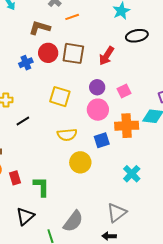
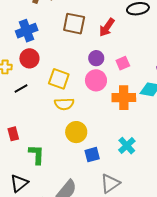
red circle: (48, 53) -> (29, 58), moved
blue cross: (26, 63) -> (27, 31), size x1.5
yellow square: (60, 97) -> (59, 79), moved
blue square: (102, 140) -> (92, 155), moved
red rectangle: (15, 178) -> (13, 134), moved

